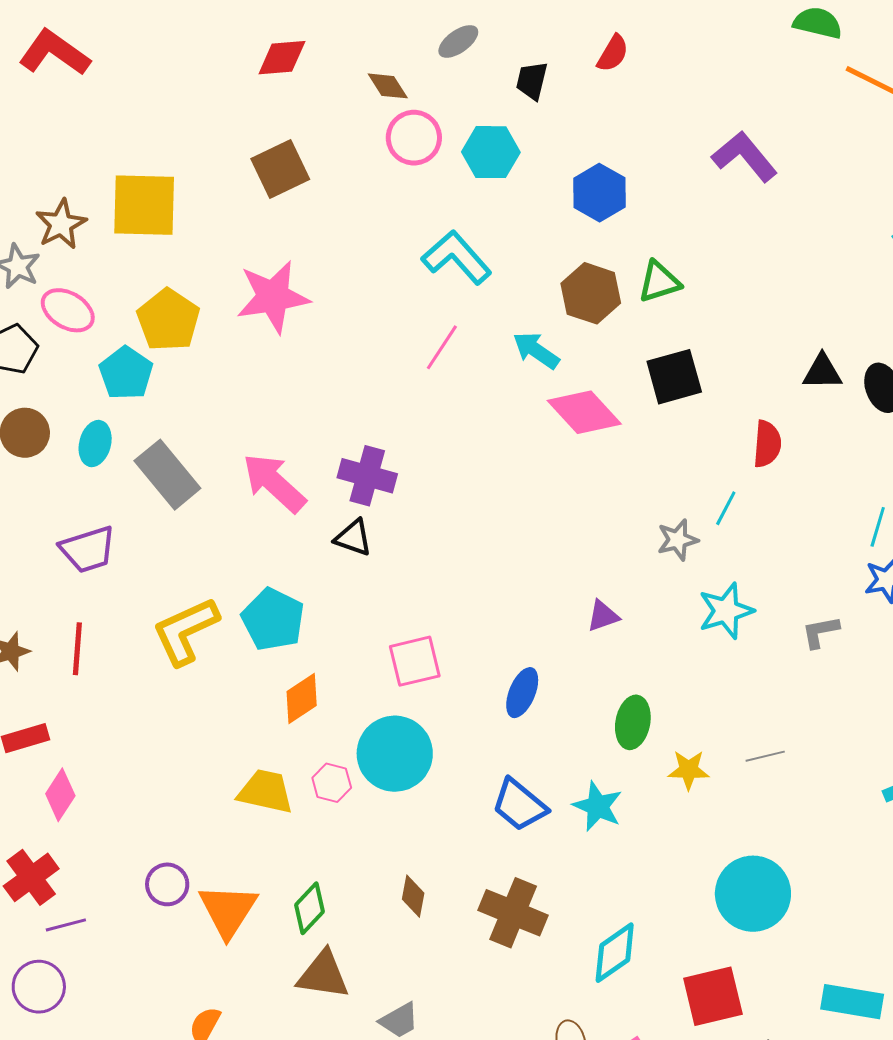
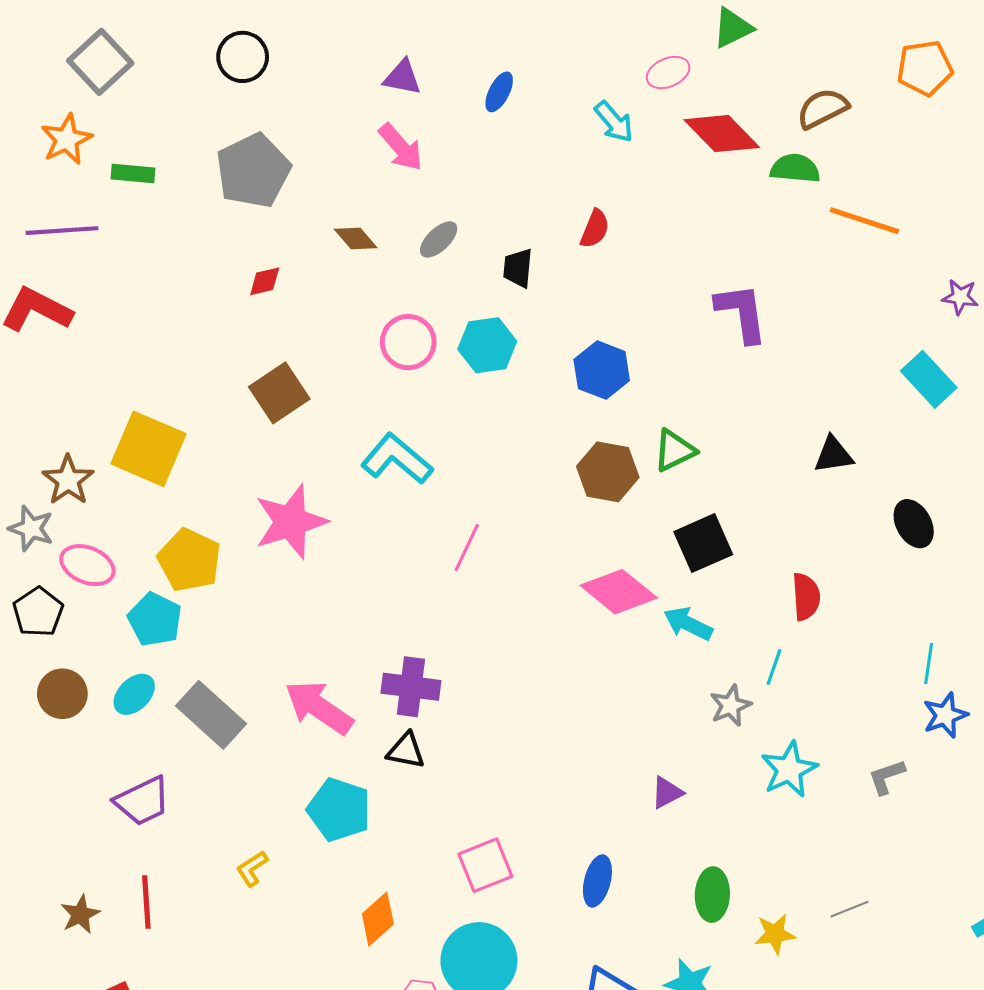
red diamond: (282, 58) -> (265, 281), size x0.7
brown diamond: (388, 86) -> (356, 238), moved
purple L-shape: (745, 156) -> (742, 313), turned 40
yellow square: (144, 205) -> (148, 449), turned 30
cyan L-shape: (457, 257) -> (397, 459), moved
cyan arrow: (536, 350) -> (688, 624), moved
black triangle: (822, 372) -> (833, 455), moved
cyan ellipse: (95, 444) -> (134, 694), turned 39
cyan pentagon: (273, 619) -> (339, 810), moved
yellow L-shape: (186, 631) -> (252, 869), size x0.5

